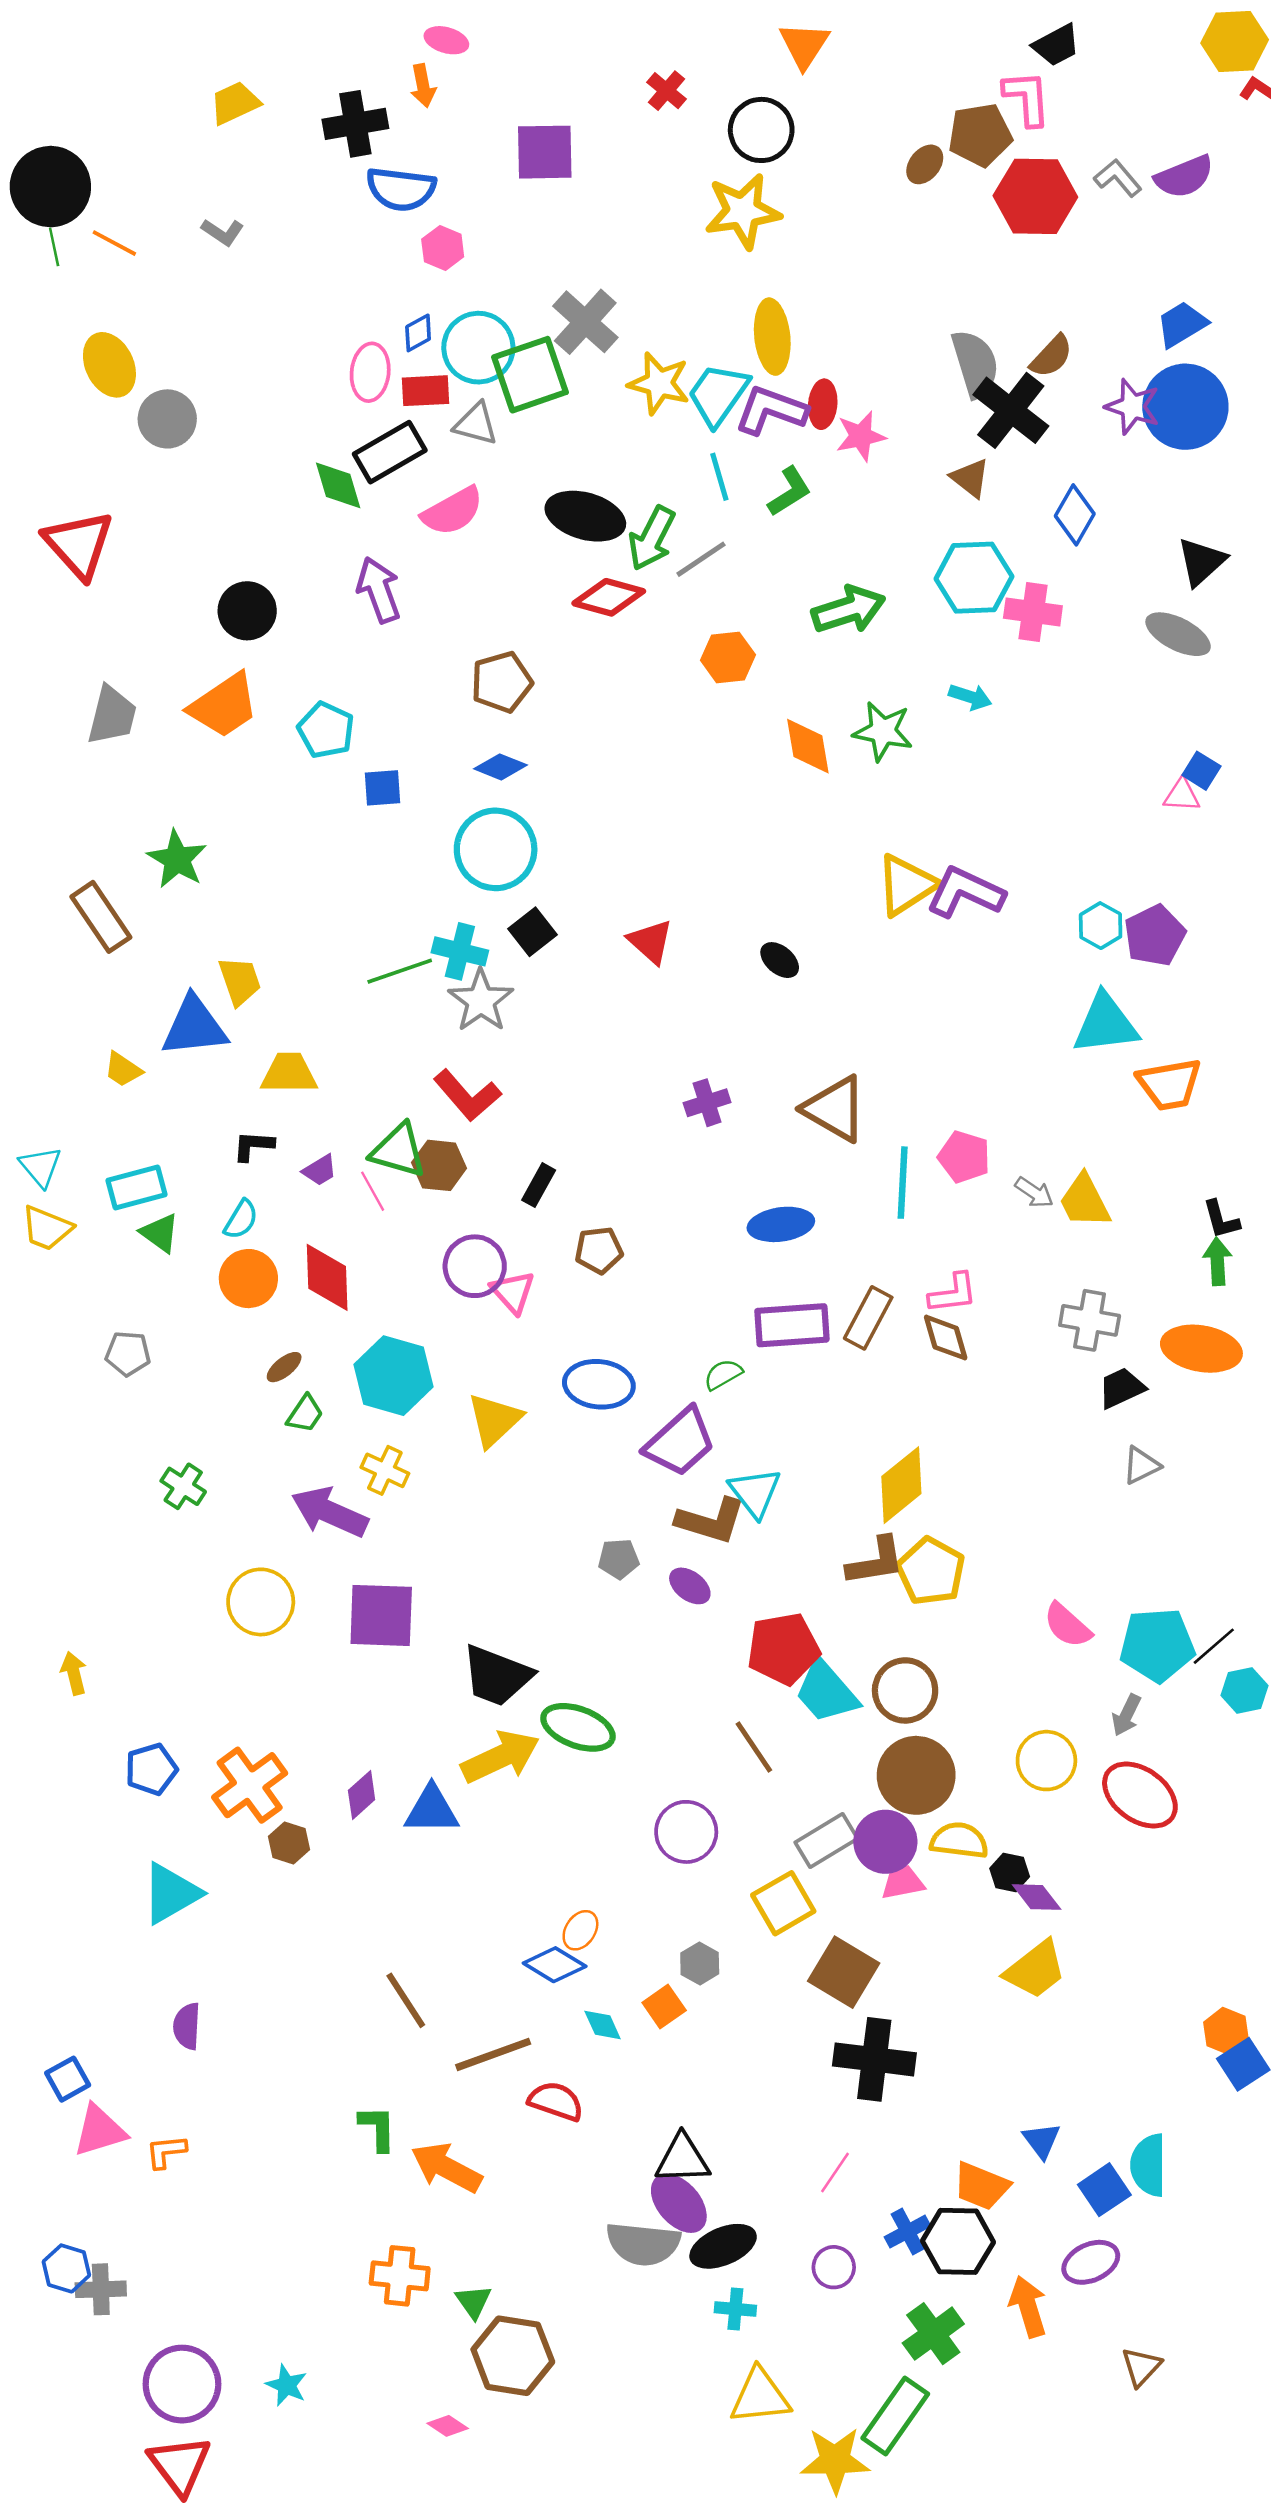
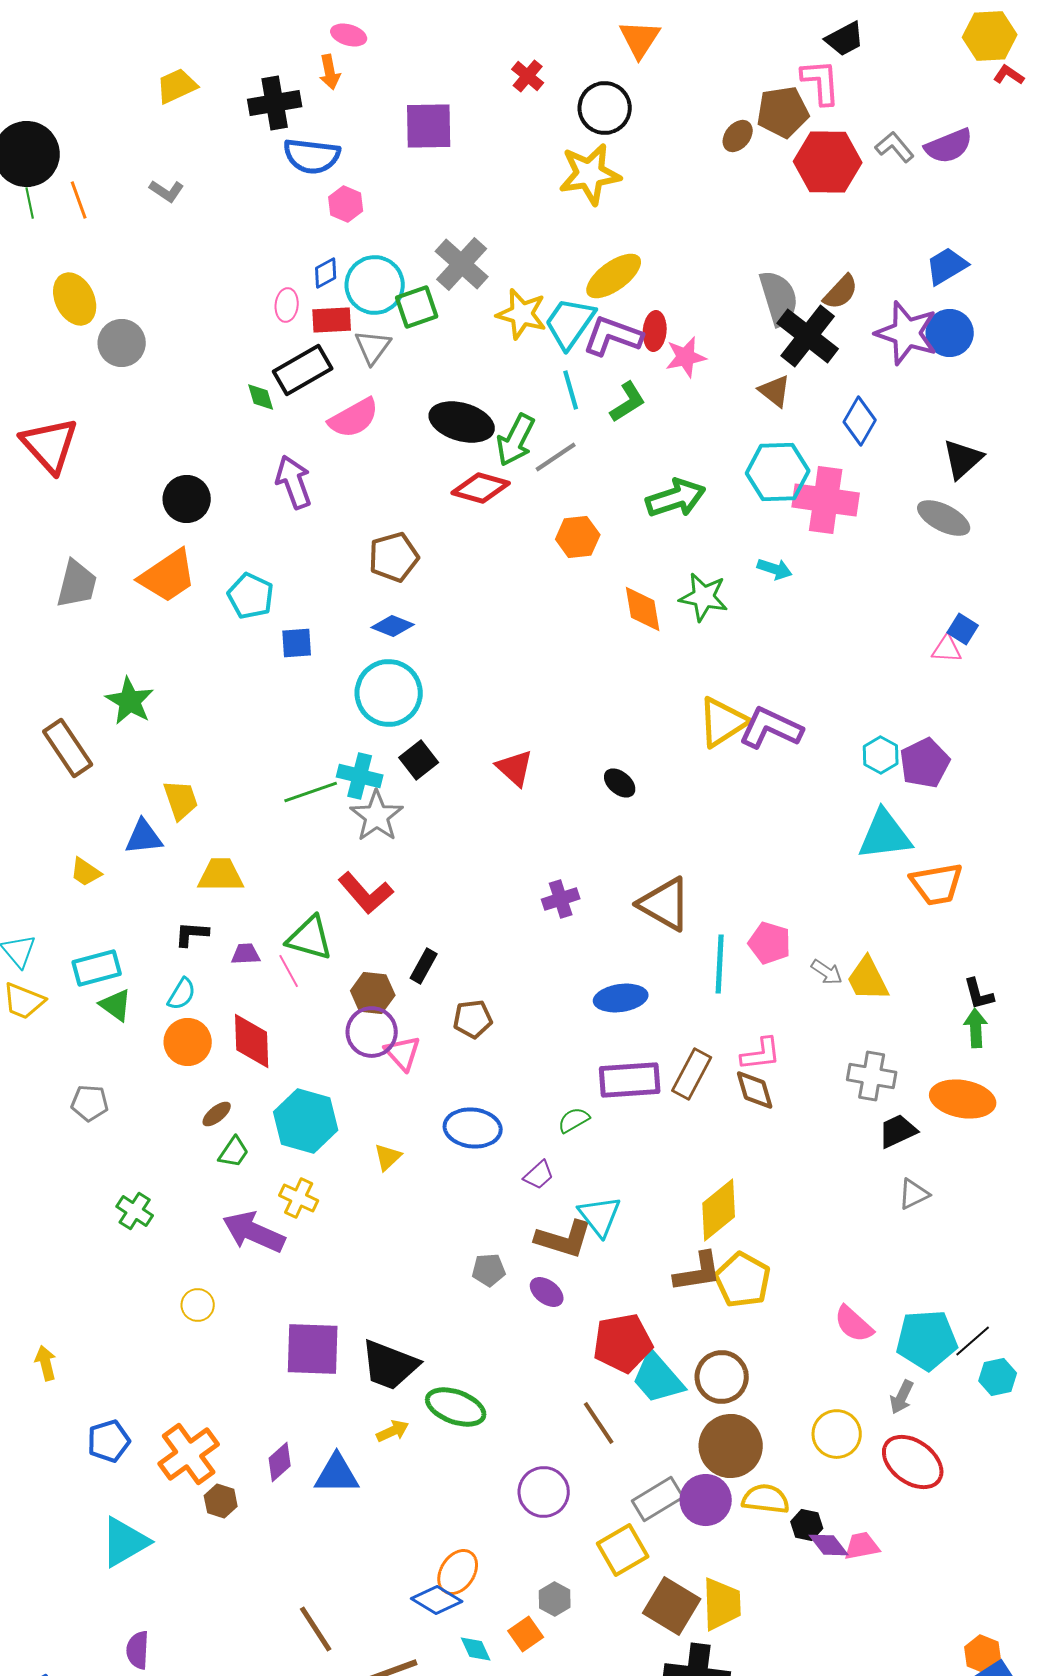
orange line: (114, 243) -> (79, 200), turned 42
yellow ellipse: (772, 337) -> (614, 276), turned 60
pink ellipse: (370, 372) -> (287, 305), size x0.7
green square: (530, 375) -> (417, 307), size x0.7
purple star: (1133, 407) -> (907, 333), size x1.4
blue circle: (1185, 407) -> (950, 333), size x0.7
gray triangle: (476, 424) -> (373, 347), turned 51
green diamond: (338, 485) -> (261, 397), size x0.7
pink cross: (1033, 612) -> (826, 500), size x1.4
blue triangle: (194, 1026) -> (144, 837), size x0.7
brown hexagon: (439, 1165) -> (373, 993), moved
purple trapezoid: (320, 1170) -> (246, 954), turned -152
yellow triangle: (494, 1420) -> (388, 1157), size x0.6
purple trapezoid: (680, 1442) -> (539, 1175), size x0.5
yellow circle: (261, 1602) -> (198, 1305), size x0.6
purple square: (381, 1615) -> (313, 1349), moved
yellow arrow: (500, 1757) -> (393, 1431), size x0.5
pink trapezoid: (903, 1882) -> (862, 1546), moved
orange ellipse: (580, 1930) -> (458, 1572), size x1.4
yellow trapezoid: (1035, 1970) -> (722, 1604), moved, turned -54

